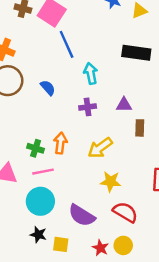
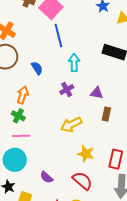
purple cross: (88, 107) -> (67, 90), turned -32
orange arrow: (60, 143) -> (23, 95), moved
yellow star: (111, 181) -> (86, 154), moved
purple semicircle: (82, 215) -> (46, 177), size x0.6

